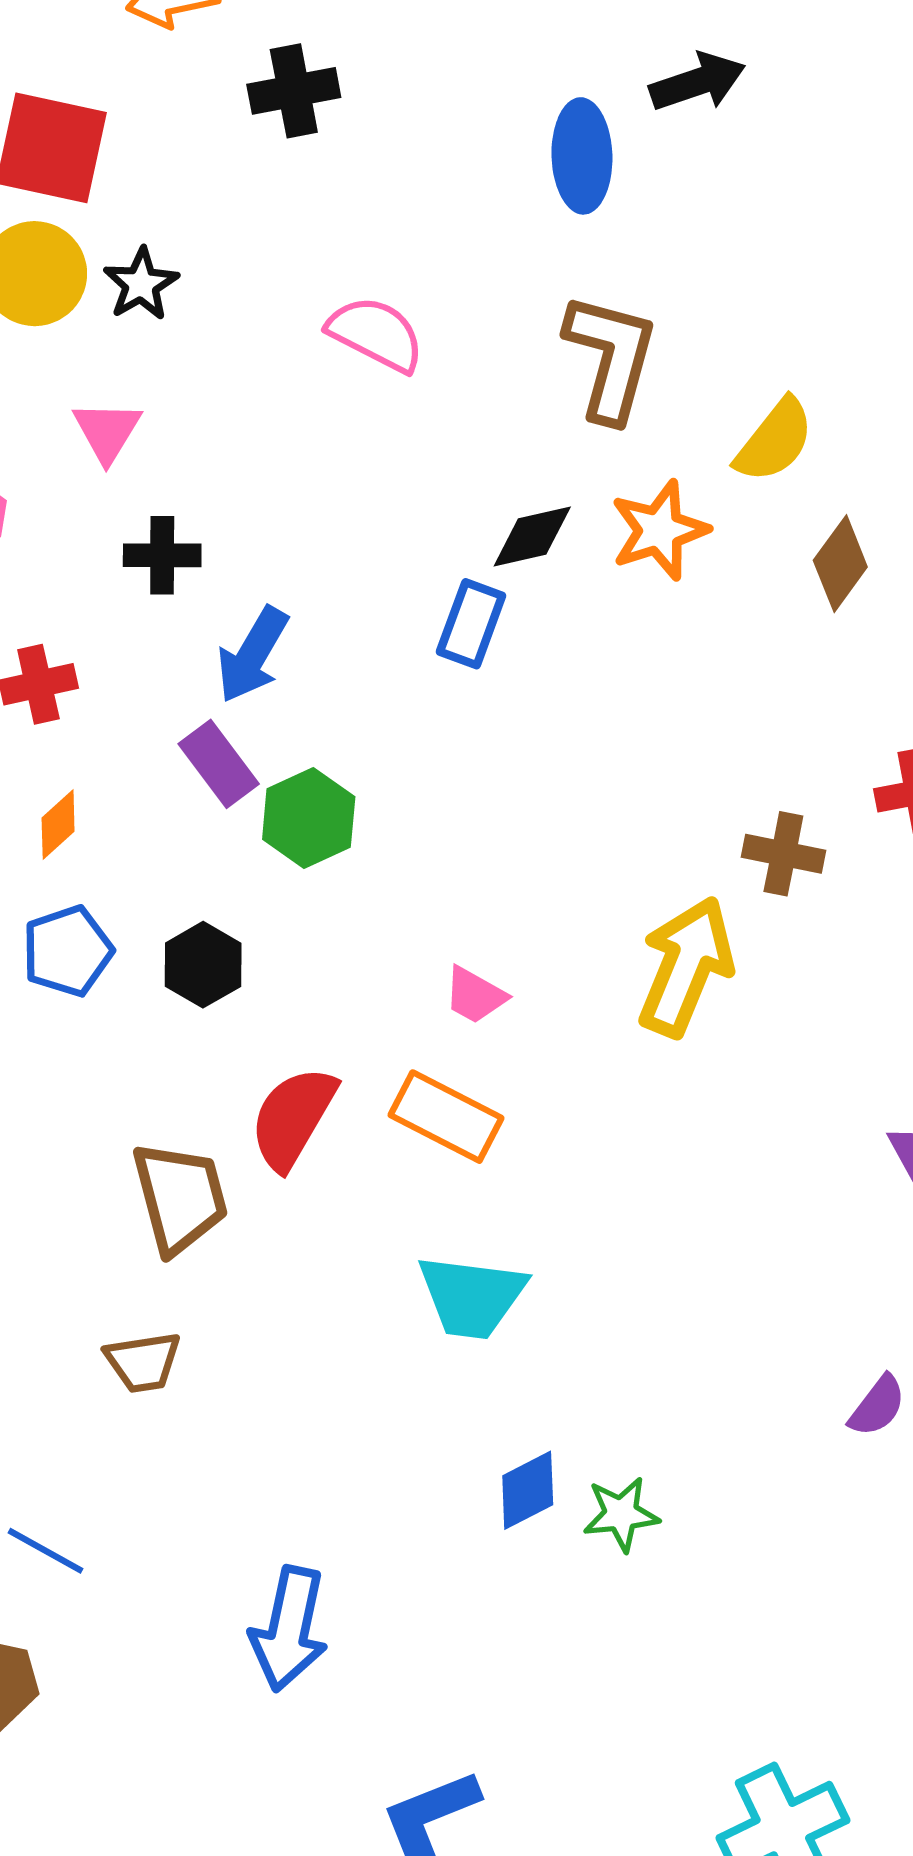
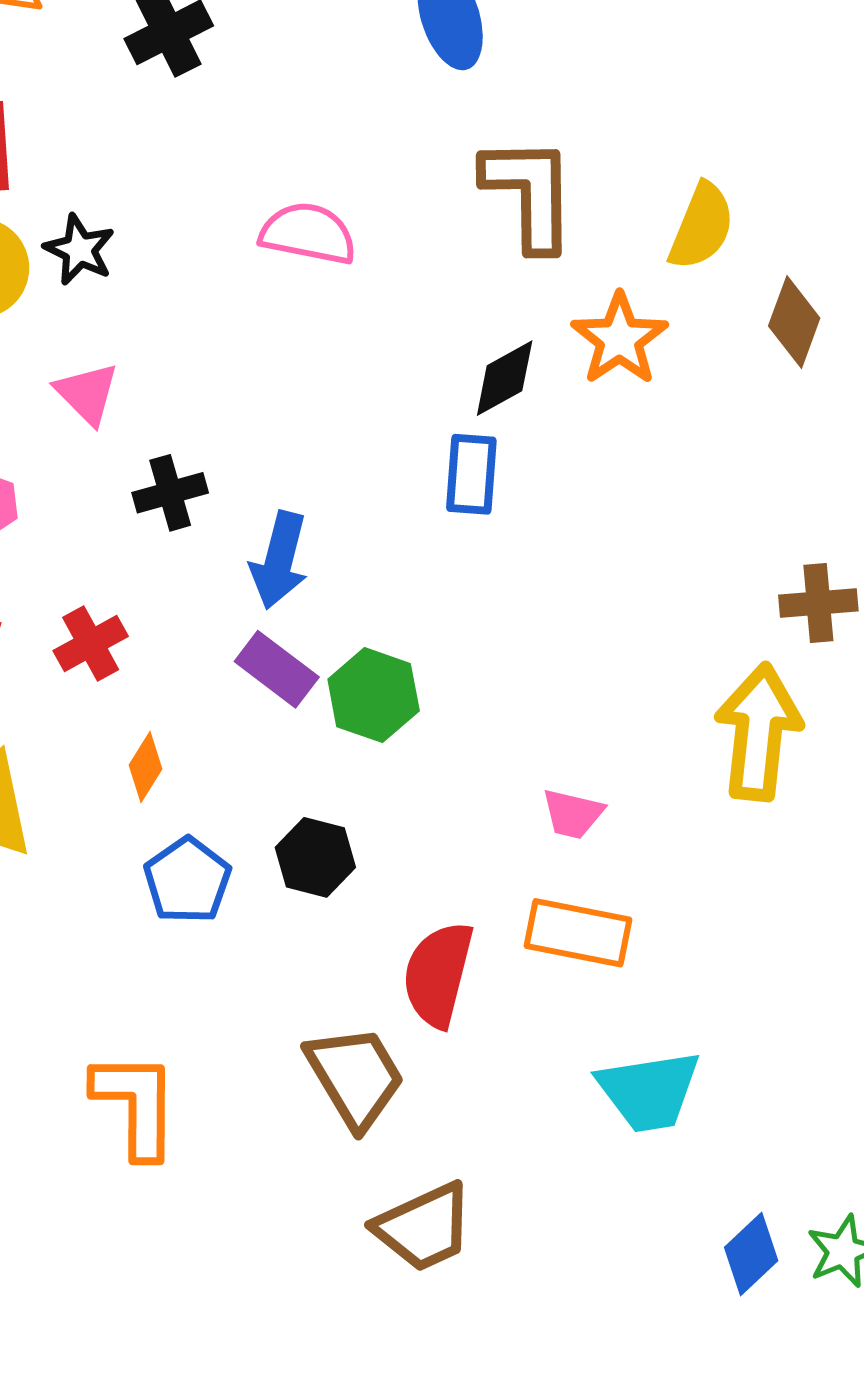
brown trapezoid: (143, 1362) -> (424, 1227), moved, size x1.4

